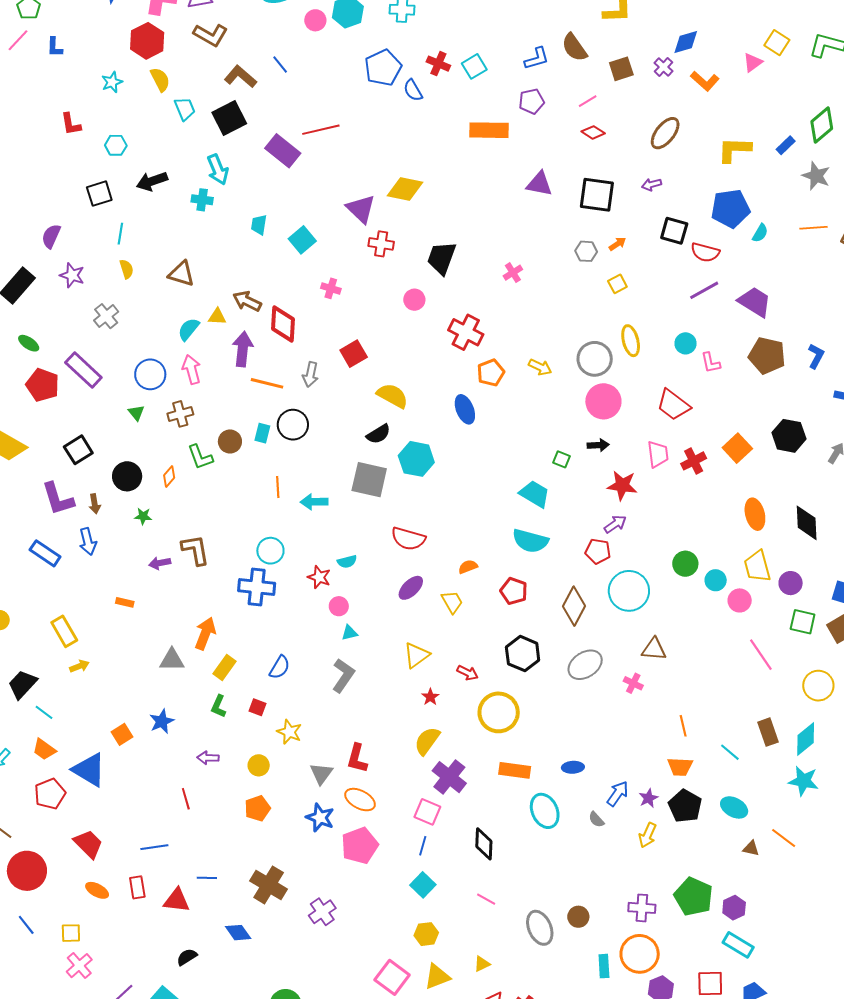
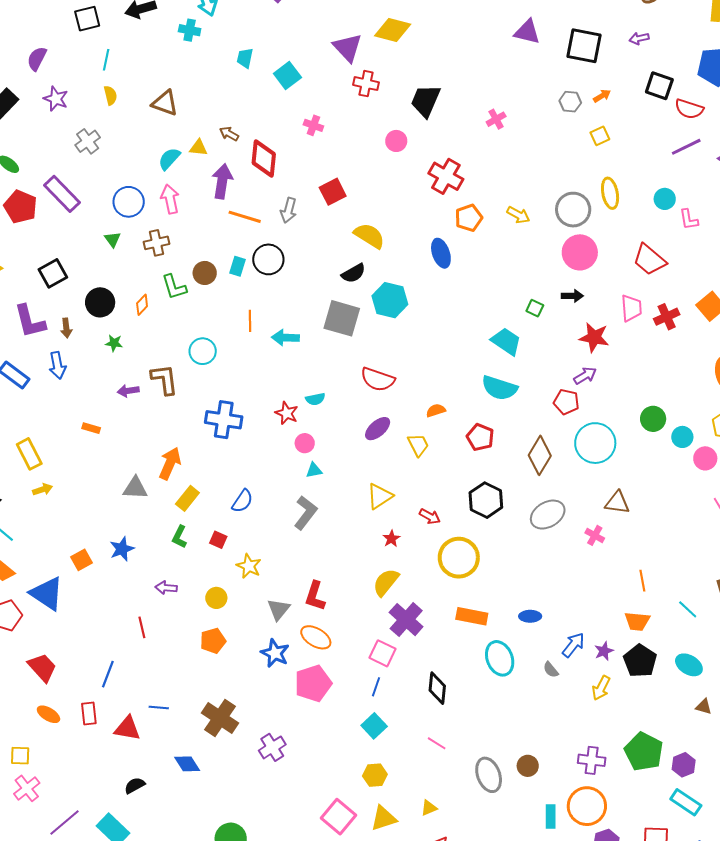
brown arrow: (247, 301) -> (229, 134), size x0.7
cyan circle: (270, 551) -> (203, 351), moved
blue line: (154, 847) -> (108, 674), turned -64

